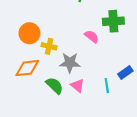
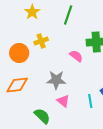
yellow cross: (49, 46) -> (41, 41), moved, turned -32
green semicircle: (55, 86) -> (42, 116), moved

